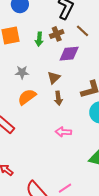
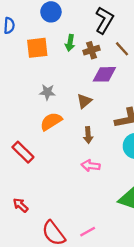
green arrow: (39, 39) -> (70, 43), moved
brown arrow: (58, 98) -> (88, 135), moved

